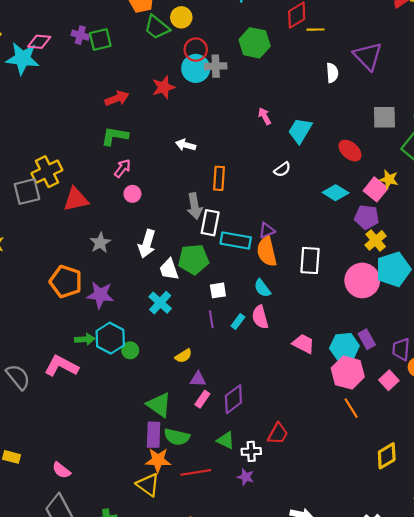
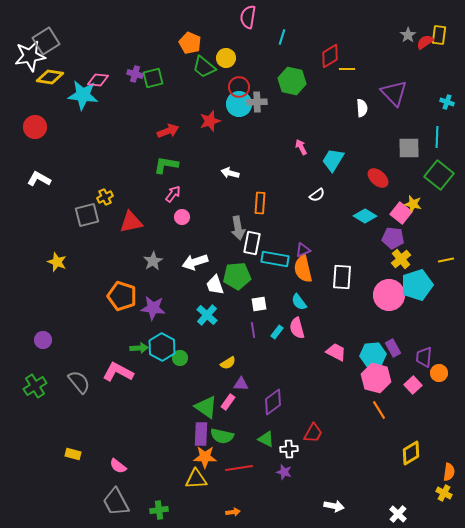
yellow cross: (47, 172) -> (105, 197), size x0.6
white arrow: (147, 244) -> (195, 262), turned 55
pink rectangle: (202, 399) -> (228, 402), moved
yellow triangle: (148, 485) -> (196, 479), turned -40

